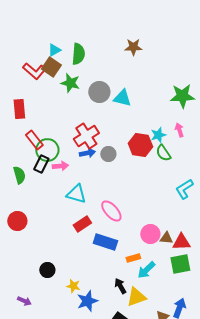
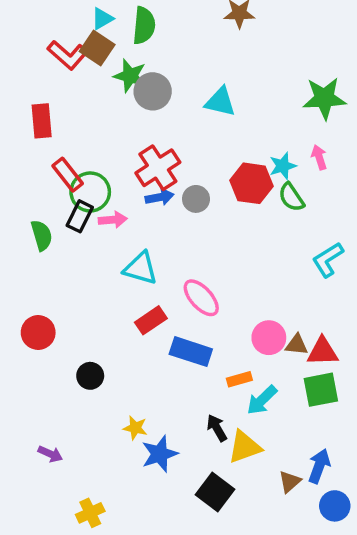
gray circle: (99, 92) -> (153, 91), moved
red circle: (17, 221) -> (38, 332), moved
black circle: (47, 270) -> (90, 376), moved

